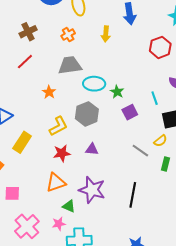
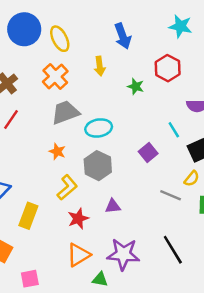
orange cross: (68, 35) -> (55, 76), size x1.5
orange star: (49, 92) -> (57, 152), moved
green star: (117, 92) -> (136, 86), moved
black line: (133, 195) -> (173, 250), turned -30

